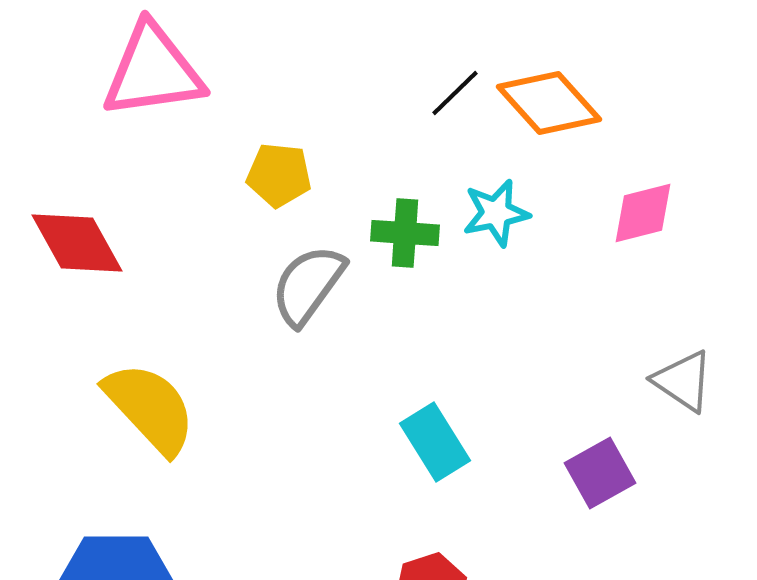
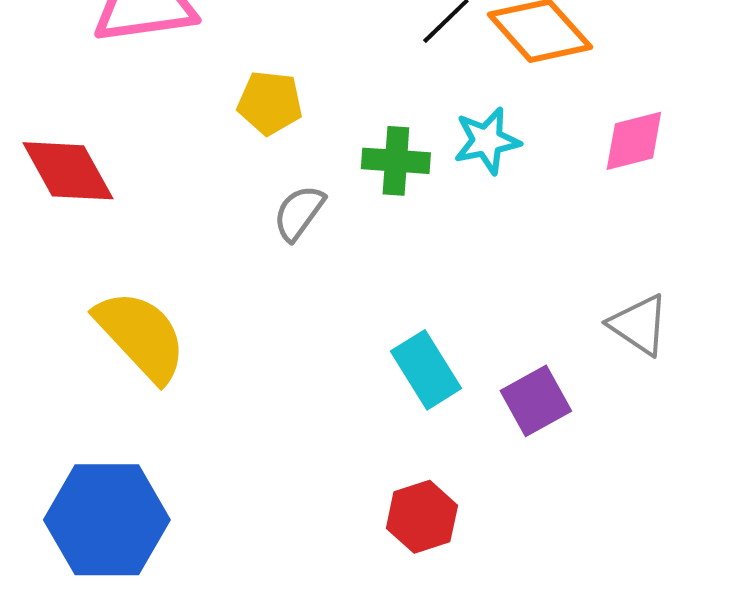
gray semicircle: (308, 285) -> (299, 213), size x0.7
gray triangle: (683, 381) -> (639, 325), moved
purple square: (600, 473) -> (536, 401), moved

